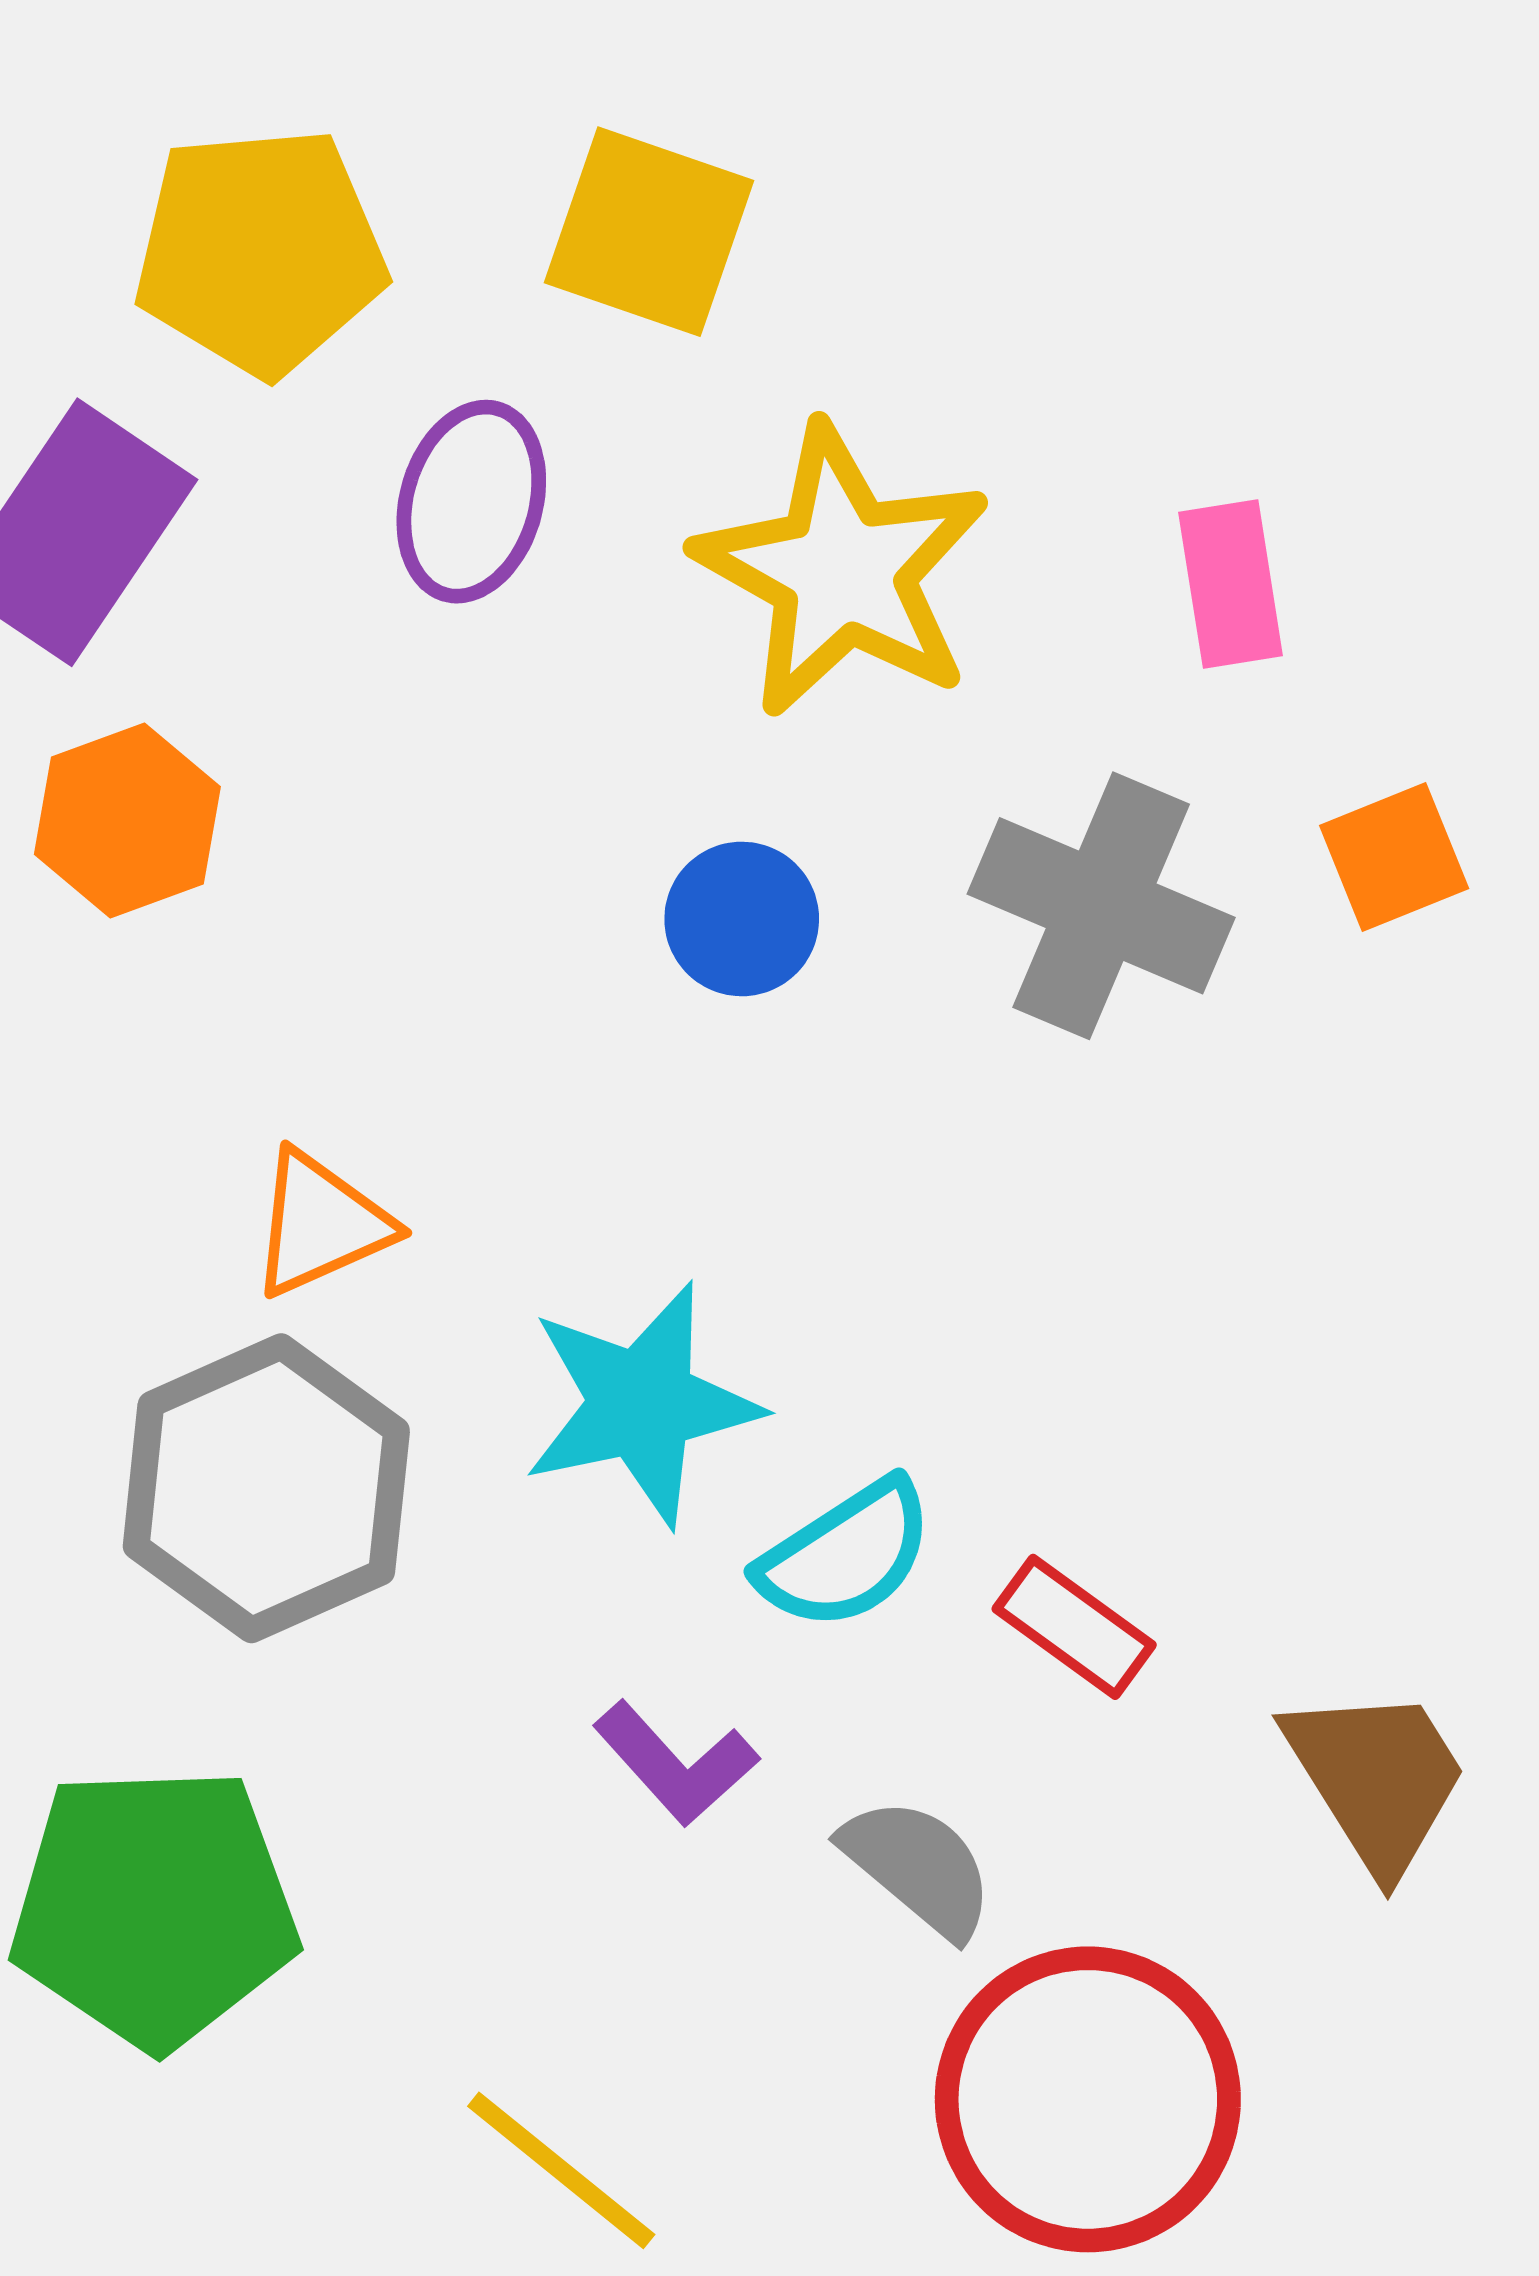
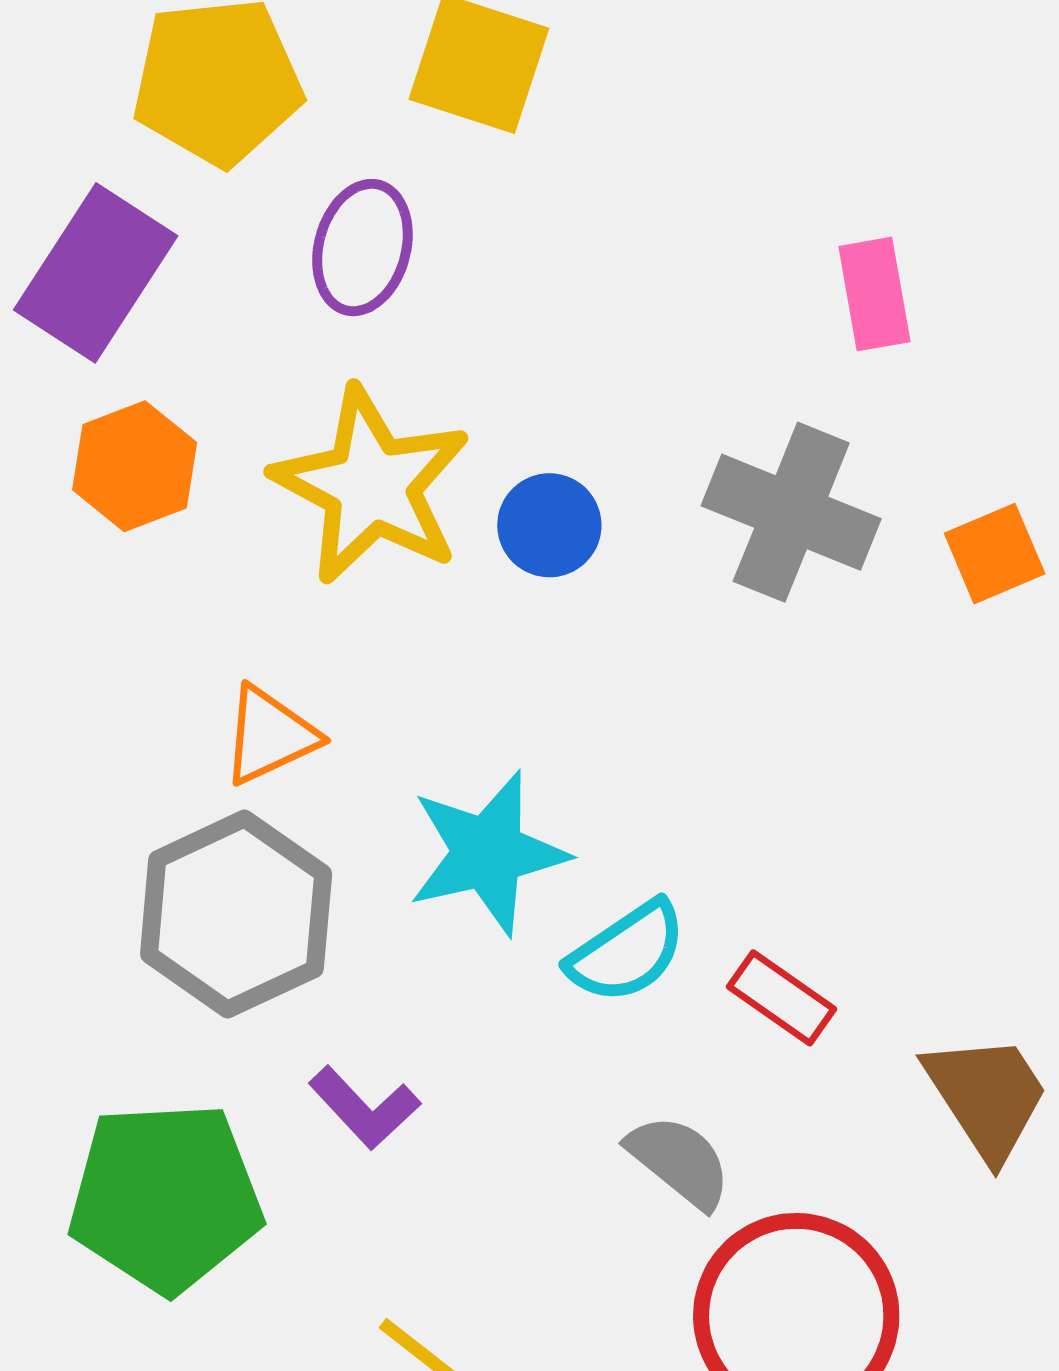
yellow star: (842, 571) -> (371, 486), moved
orange square: (1394, 857) -> (995, 554), moved
purple L-shape: (676, 1763) -> (364, 1108), moved

